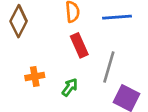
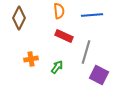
red rectangle: (79, 45) -> (64, 36), turned -42

